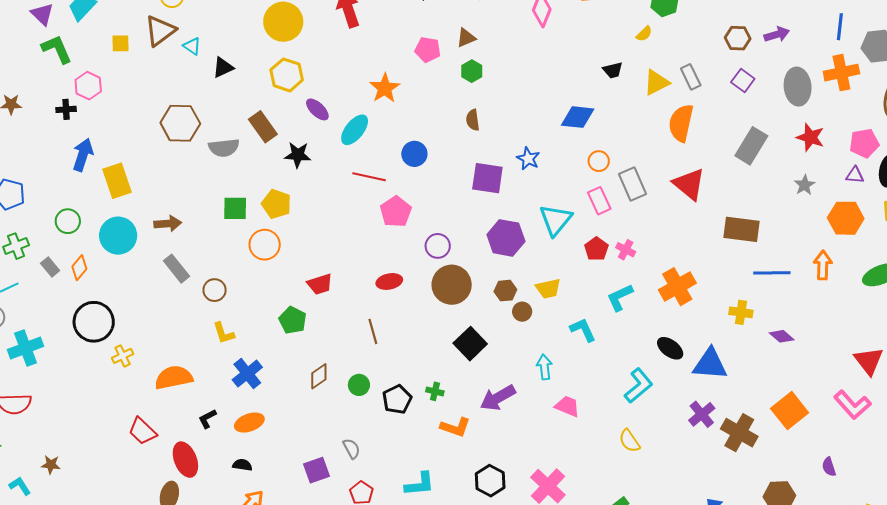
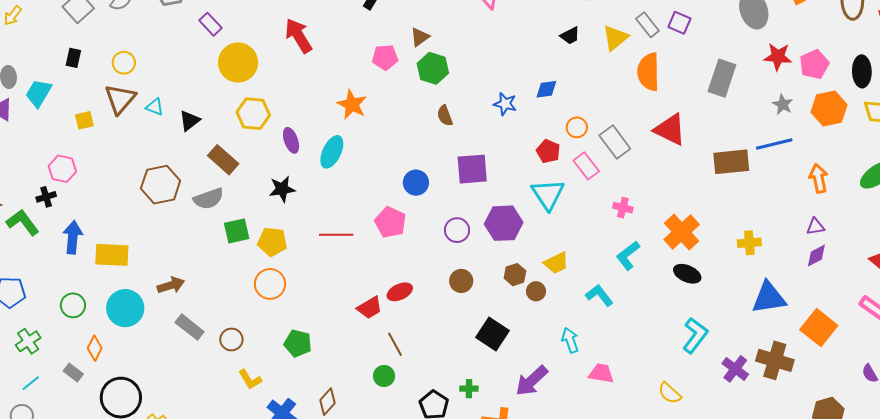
green L-shape: (57, 49) -> (23, 222), moved
green hexagon: (472, 71) -> (433, 68), size x1.4
purple square: (743, 81) -> (679, 23), moved
purple ellipse: (317, 109) -> (291, 140), turned 40
blue diamond: (578, 117) -> (546, 89), size x0.7
brown rectangle: (263, 127) -> (223, 160), moved
pink pentagon: (864, 143) -> (814, 64), moved
blue circle: (414, 154) -> (416, 183), moved
blue star: (528, 159) -> (505, 104), moved
purple triangle: (855, 175) -> (815, 227), moved
red line: (369, 177) -> (336, 235), moved
yellow rectangle: (117, 181) -> (112, 255), turned -56
green square: (235, 208) -> (237, 231), moved
orange hexagon: (846, 218) -> (829, 109), moved
purple circle: (438, 246) -> (457, 230), moved
red pentagon: (596, 249) -> (548, 151), moved
gray rectangle: (50, 267) -> (73, 372), moved
blue line: (772, 273) -> (774, 144), moved
red trapezoid: (320, 284) -> (370, 308), moved
brown circle: (452, 285) -> (461, 281), size x0.6
green pentagon: (293, 320) -> (298, 343), moved
purple diamond: (782, 336) -> (816, 256), moved, turned -55
black ellipse: (670, 348) -> (687, 274), moved
blue triangle: (710, 364) -> (769, 298), moved
brown diamond: (319, 376) -> (328, 402), moved
green circle: (359, 385) -> (384, 376), moved
cyan L-shape: (639, 386) -> (695, 335), moved
purple cross: (702, 414) -> (735, 369), moved

